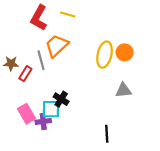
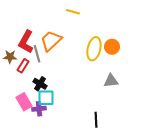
yellow line: (68, 14) -> (73, 12), moved
red L-shape: (39, 18) -> (26, 42), moved
black cross: (61, 99) -> (40, 84), moved

